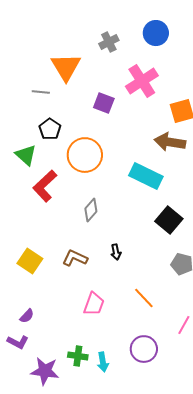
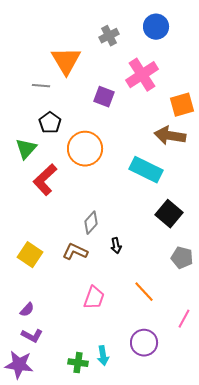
green triangle: (26, 155) -> (26, 149), turned 30
gray diamond: (91, 210) -> (91, 223), moved
purple L-shape: (18, 342) -> (32, 336), moved
green cross: (78, 356) -> (78, 363), moved
purple star: (45, 371) -> (19, 365), moved

